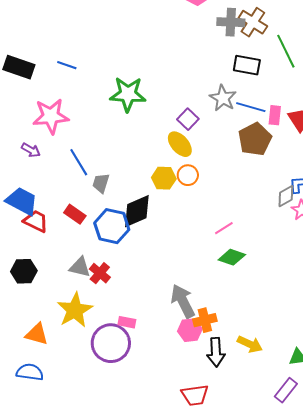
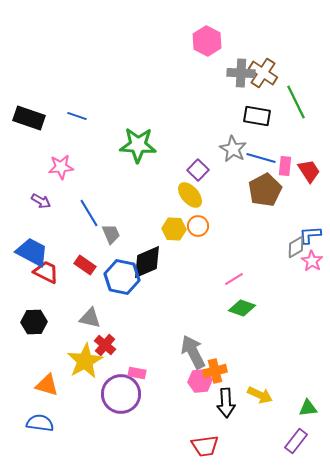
pink star: (51, 116) -> (61, 167), size x0.7
gray trapezoid: (101, 183) -> (111, 234), turned 140
red cross: (100, 273) -> (105, 345), moved

